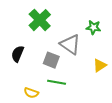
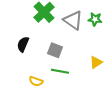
gray triangle: (70, 44) -> (73, 20), moved
yellow triangle: (100, 65) -> (96, 62), moved

